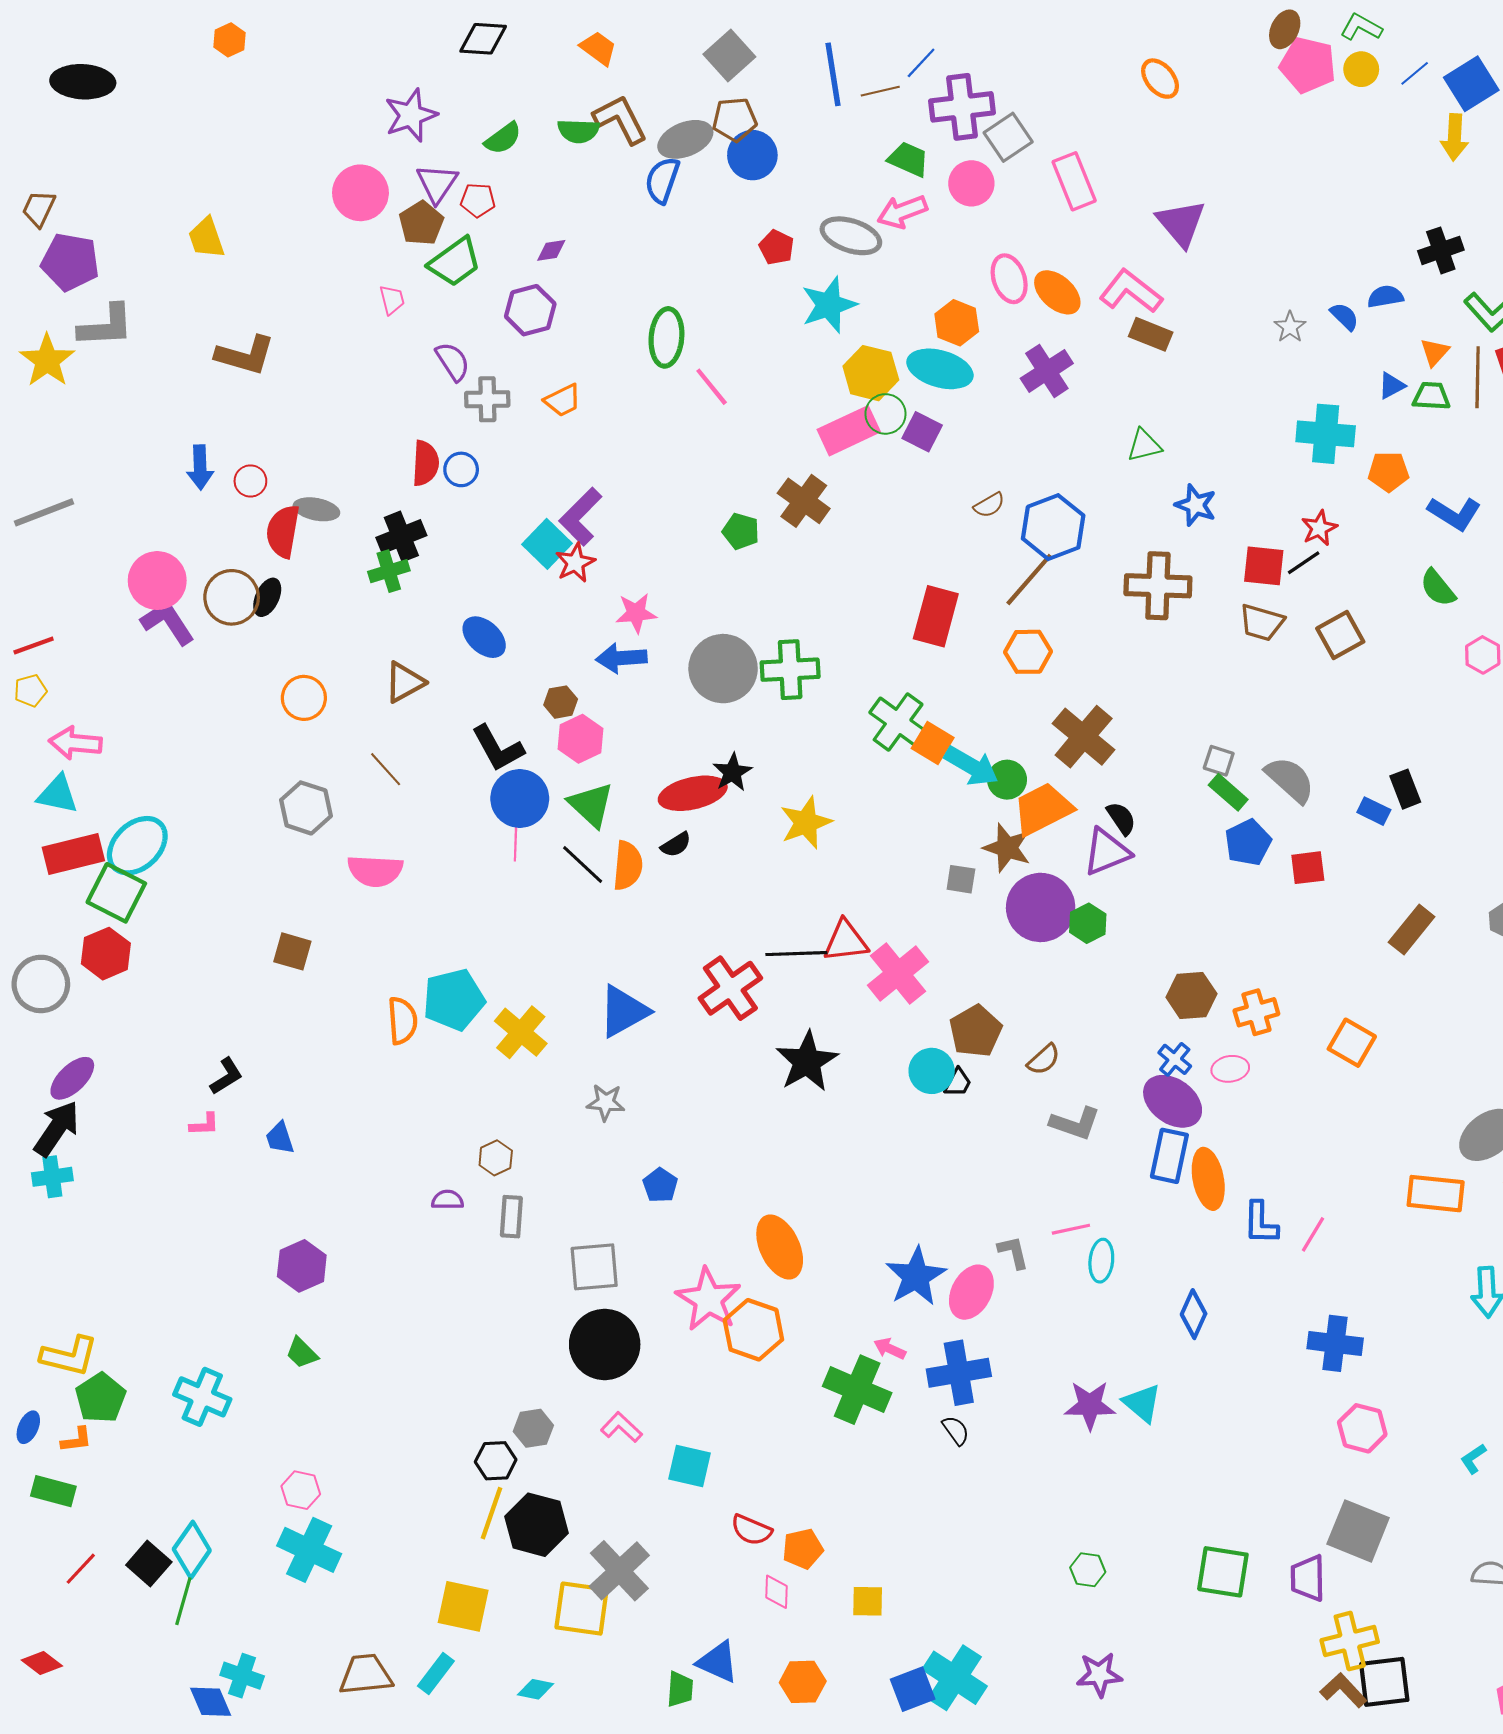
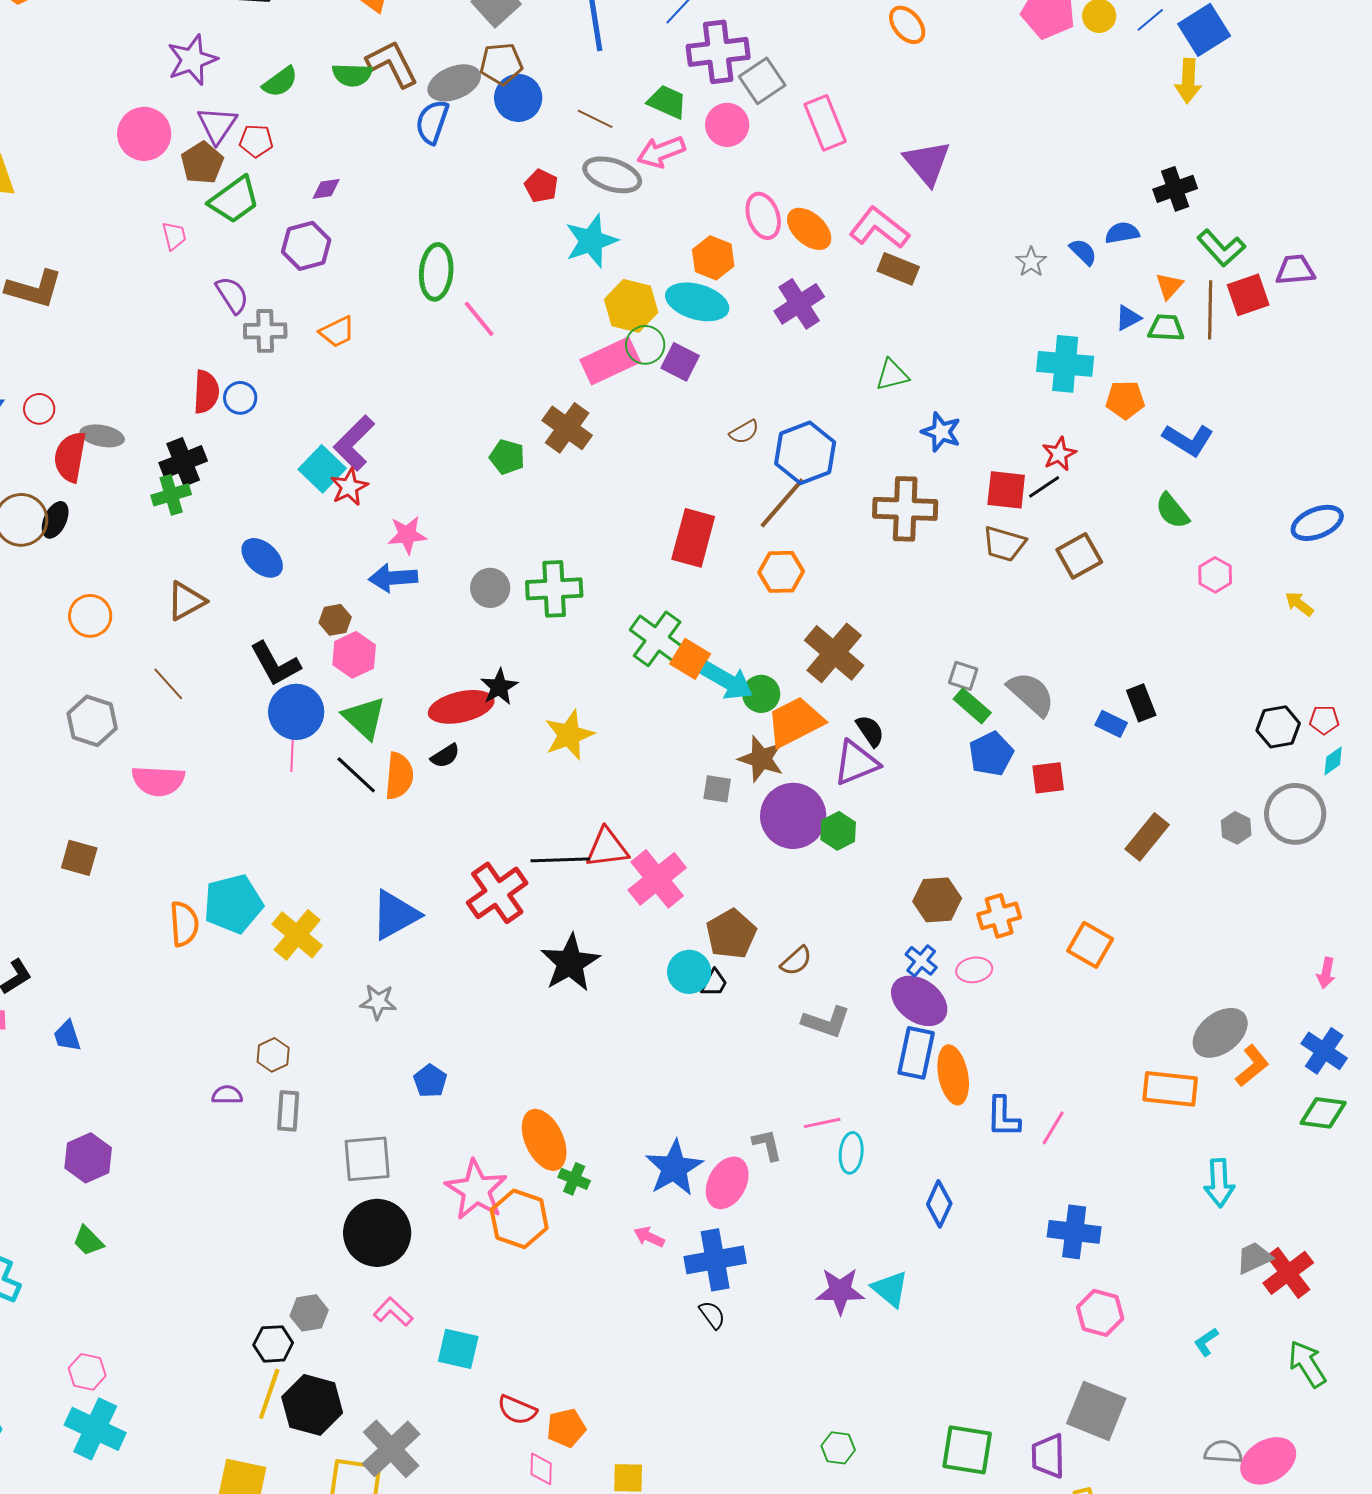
brown line: (880, 91) -> (595, 119), moved, turned 39
gray circle: (723, 669) -> (490, 588), size x0.6
green cross: (857, 1390) -> (574, 1179), moved, size x0.5

